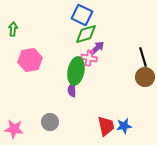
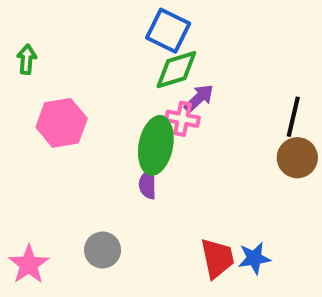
black line: (143, 57) -> (293, 117), turned 30
pink star: (14, 129) -> (29, 264), turned 30

